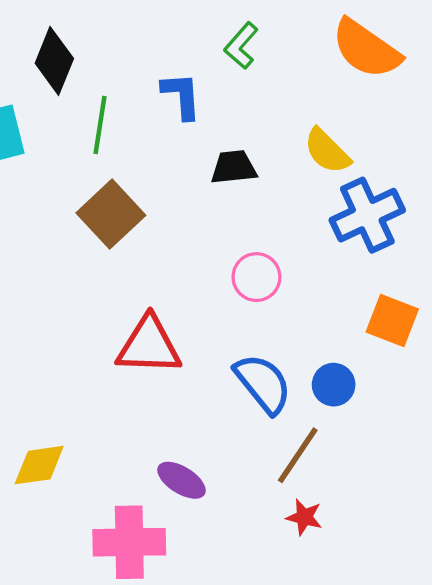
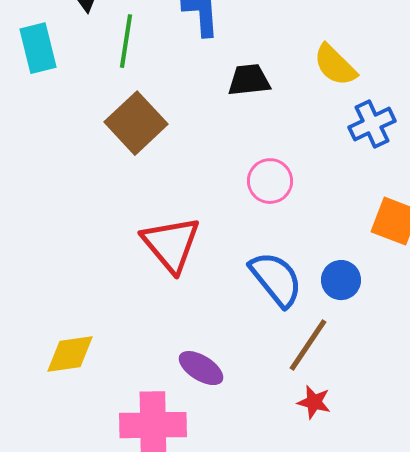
blue cross: (367, 215) -> (372, 124), size x0.7
red triangle: (149, 346) -> (171, 244), turned 48

